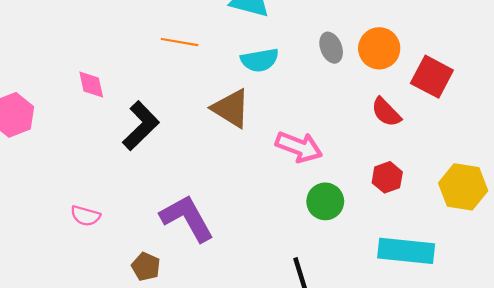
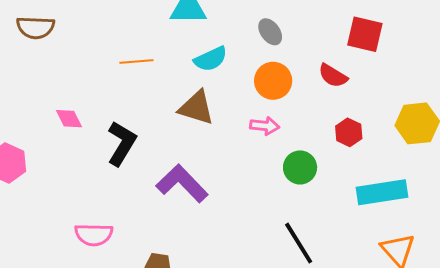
orange circle: (379, 48) -> (273, 81), moved
pink arrow: (299, 147) -> (265, 126), size x0.7
pink semicircle: (85, 216) -> (94, 235), size x1.4
purple L-shape: (187, 218) -> (182, 183), moved

